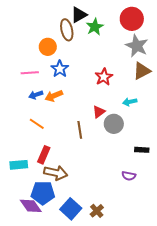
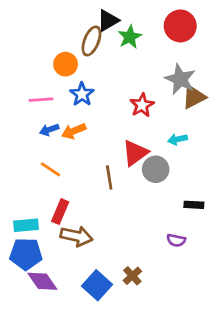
brown ellipse: (67, 30) -> (91, 41), turned 35
gray star: (137, 46) -> (180, 79), moved
red triangle: (99, 112) -> (135, 153), size x1.5
blue pentagon: (43, 193) -> (26, 254), moved
brown cross: (97, 211) -> (132, 276), moved

